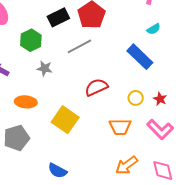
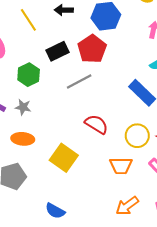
gray star: (45, 68) -> (23, 107), moved
red semicircle: (96, 87) -> (96, 124), turned 55
yellow circle: (136, 98) -> (137, 136), size x1.5

